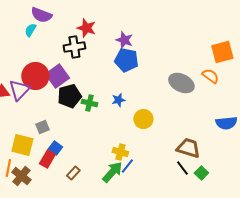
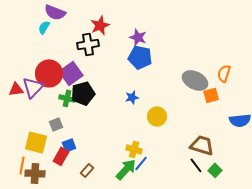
red star: (86, 28) -> (100, 25), turned 30
orange square: (222, 52) -> (211, 95), moved, size x0.7
orange semicircle: (210, 76) -> (224, 73), turned -108
green cross: (89, 103) -> (67, 98), moved
blue square: (55, 148) -> (69, 145), turned 32
brown cross: (21, 176) -> (35, 173), turned -36

